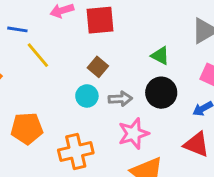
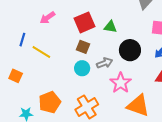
red square: (100, 20) -> (85, 22), moved
blue line: (17, 29) -> (22, 40), turned -64
green triangle: (160, 56) -> (110, 27), moved

